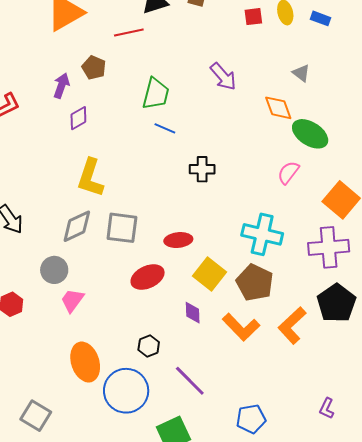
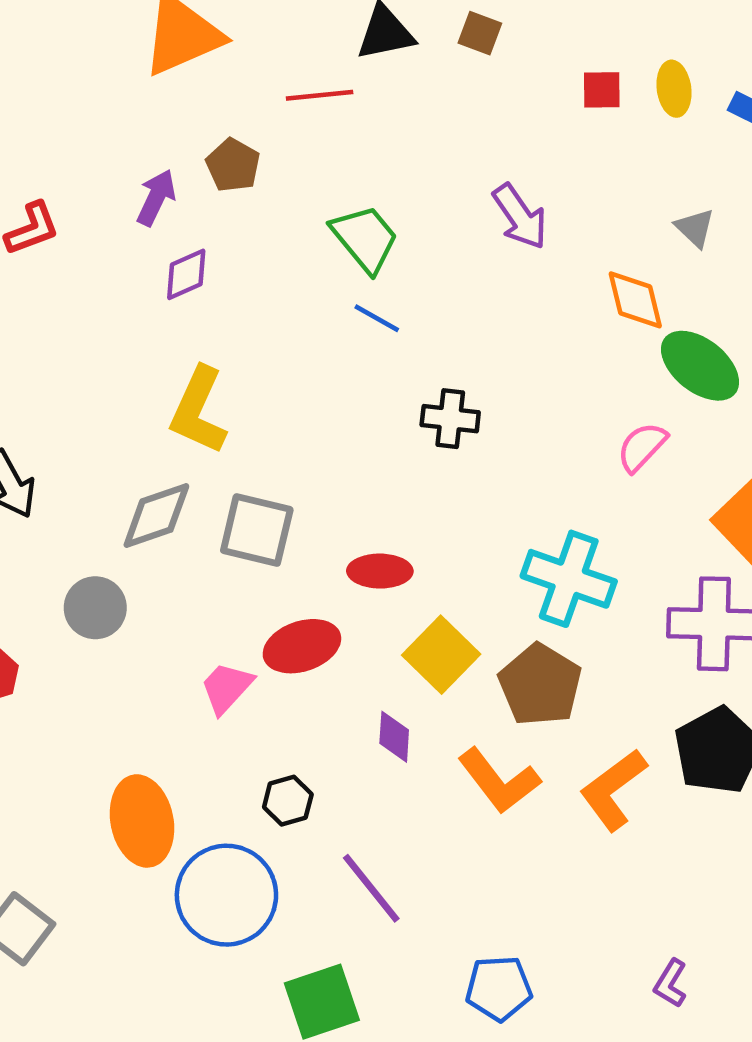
green trapezoid: (156, 94) -> (365, 238), turned -60
pink trapezoid: (72, 300) -> (227, 688), moved

